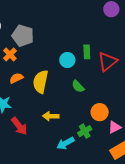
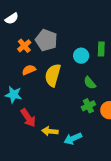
gray pentagon: (23, 36) -> (46, 40), moved
yellow arrow: (51, 116) -> (50, 131), moved
green cross: (85, 131) -> (88, 106), moved

